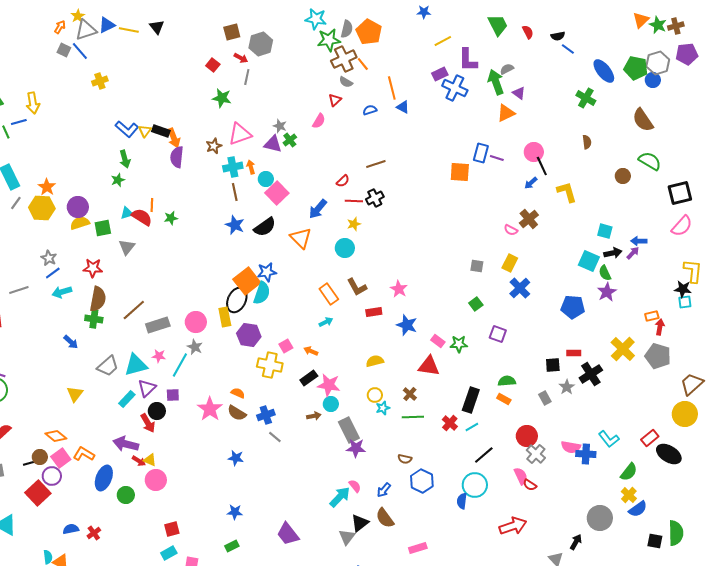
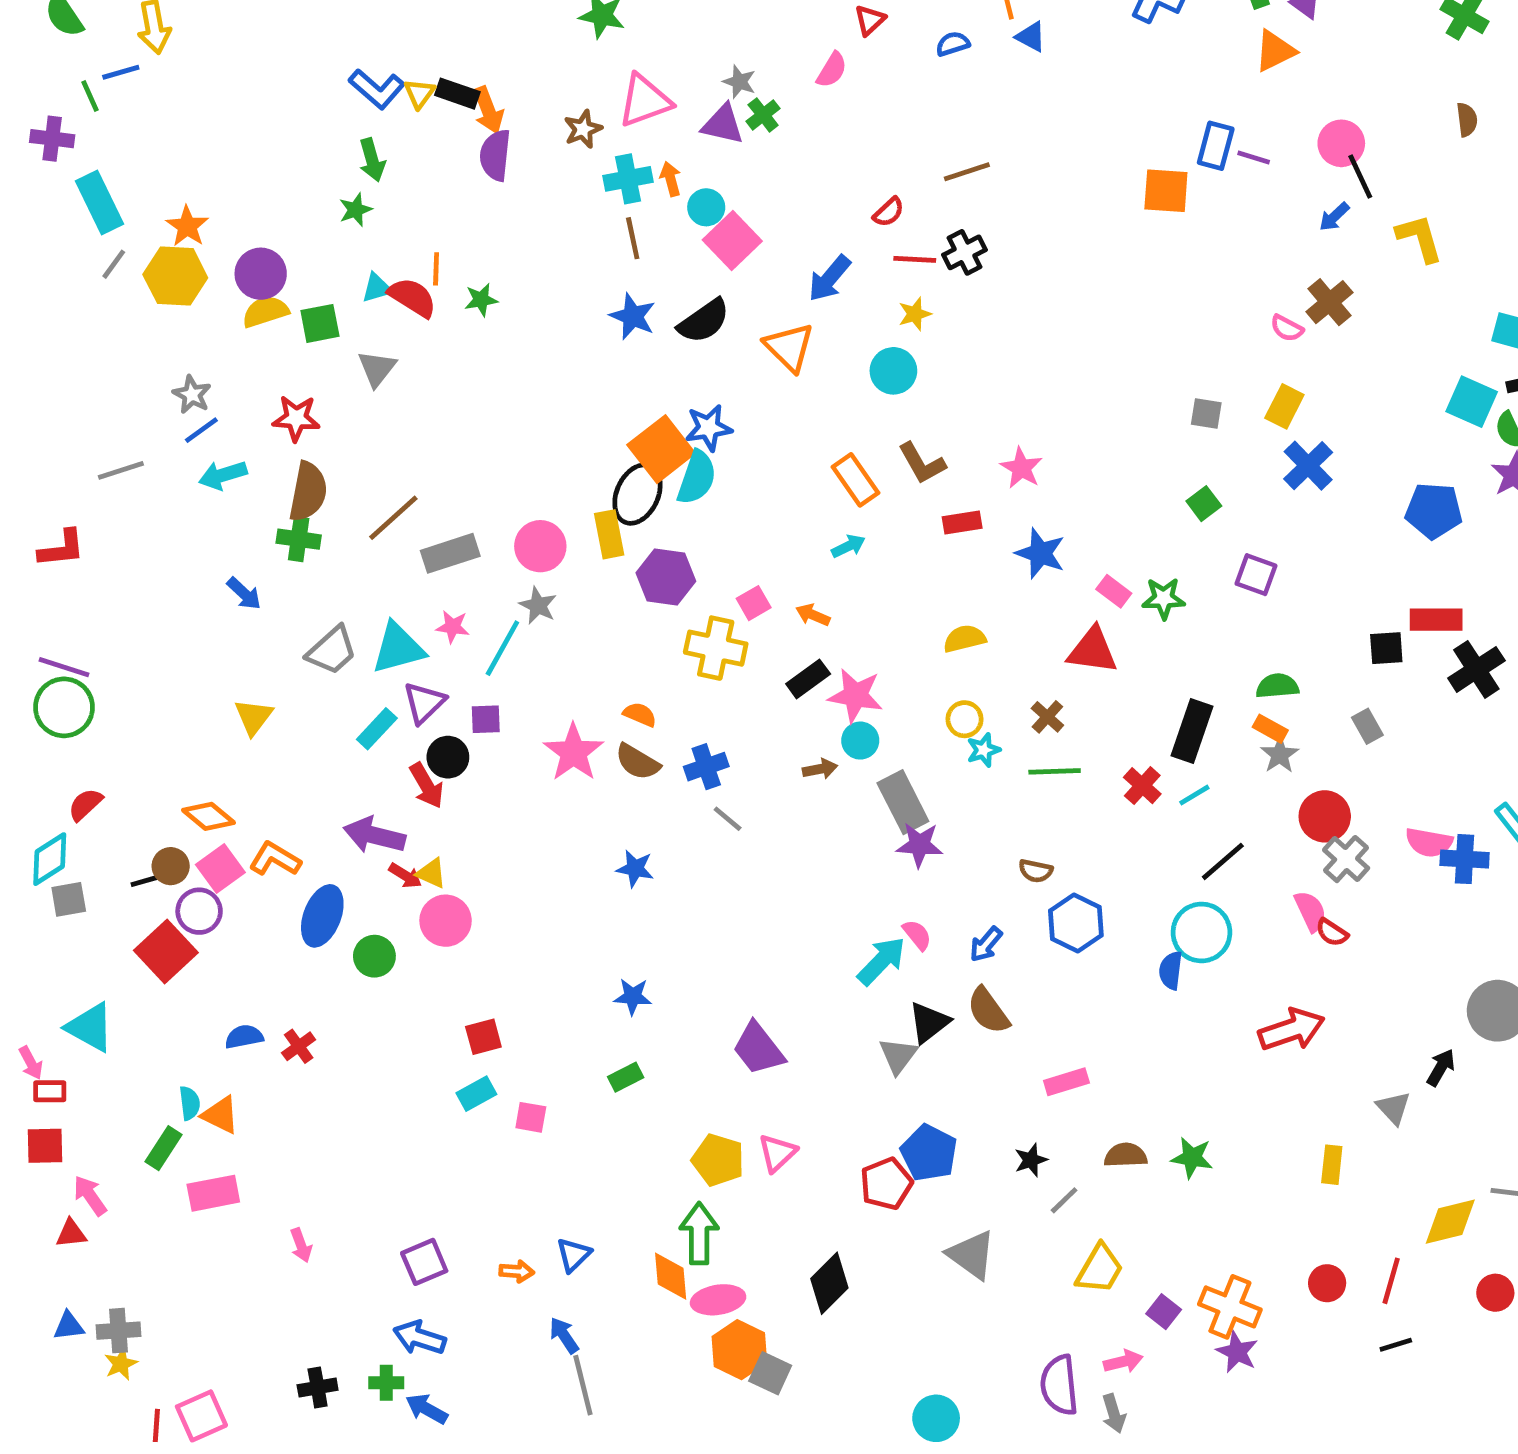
red rectangle: (574, 353) -> (1436, 620), size x1.5
gray star: (567, 387) -> (1280, 755), moved

